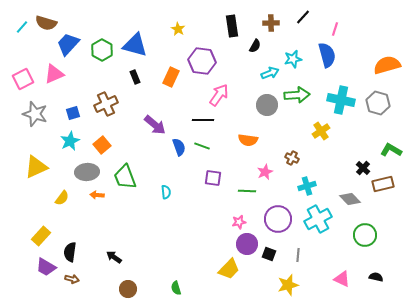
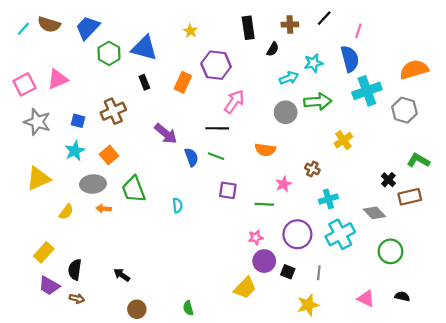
blue trapezoid: (68, 44) -> (88, 28), moved
cyan cross: (341, 100) -> (367, 91), moved, turned -32
blue square: (73, 113) -> (78, 121), turned 32

